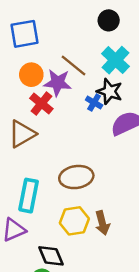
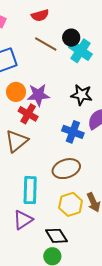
cyan cross: (116, 60) -> (80, 51), moved
brown line: (74, 66) -> (46, 44), moved
blue cross: (94, 103) -> (73, 132), moved, size x1.5

